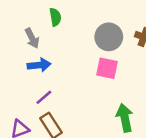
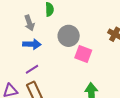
gray circle: (109, 37) -> (69, 36), moved

